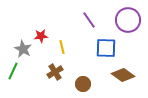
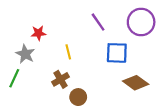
red star: (41, 36) -> (38, 33), moved
brown circle: (83, 84) -> (78, 97), moved

